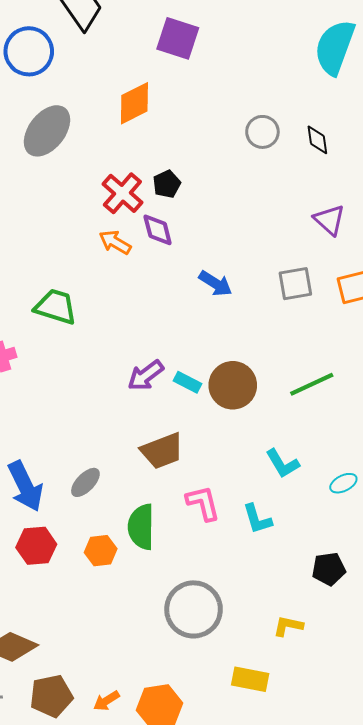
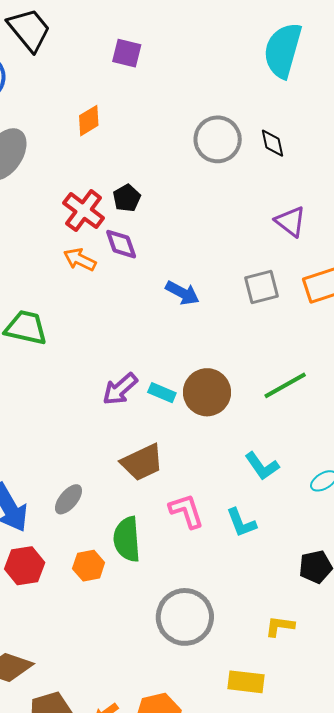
purple square: (178, 38) -> (127, 53), size x0.7
orange diamond: (134, 103) -> (89, 121), size x0.7
gray circle: (262, 132) -> (218, 139), size x1.4

